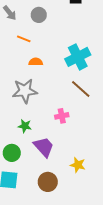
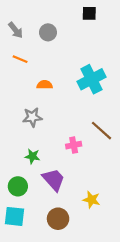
orange line: (24, 39) -> (20, 59), moved
brown line: (81, 89) -> (102, 131), moved
gray star: (25, 91) -> (32, 117), size x0.7

